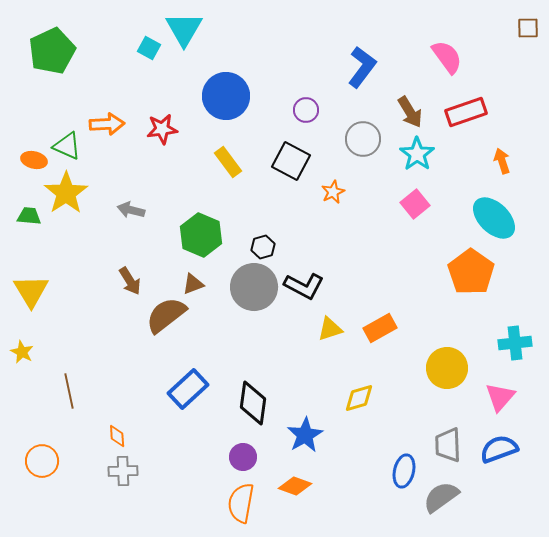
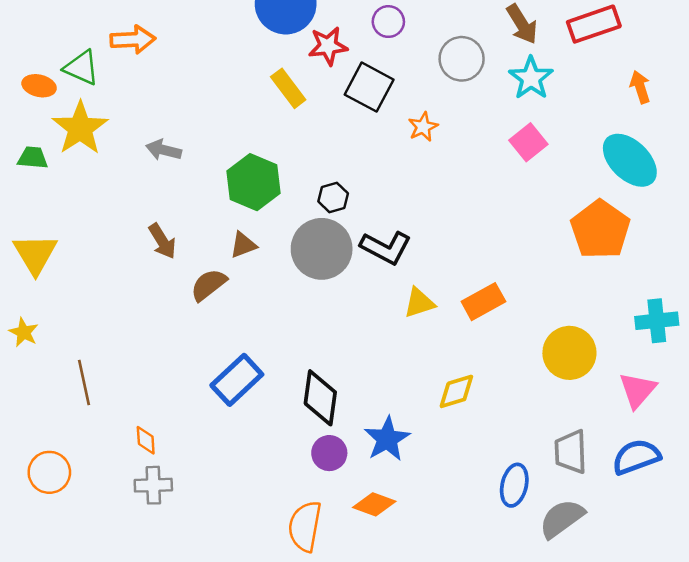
red star: (162, 129) -> (328, 46), moved
brown semicircle: (166, 315) -> (209, 285), size x0.7
purple circle: (243, 457) -> (329, 453), moved

